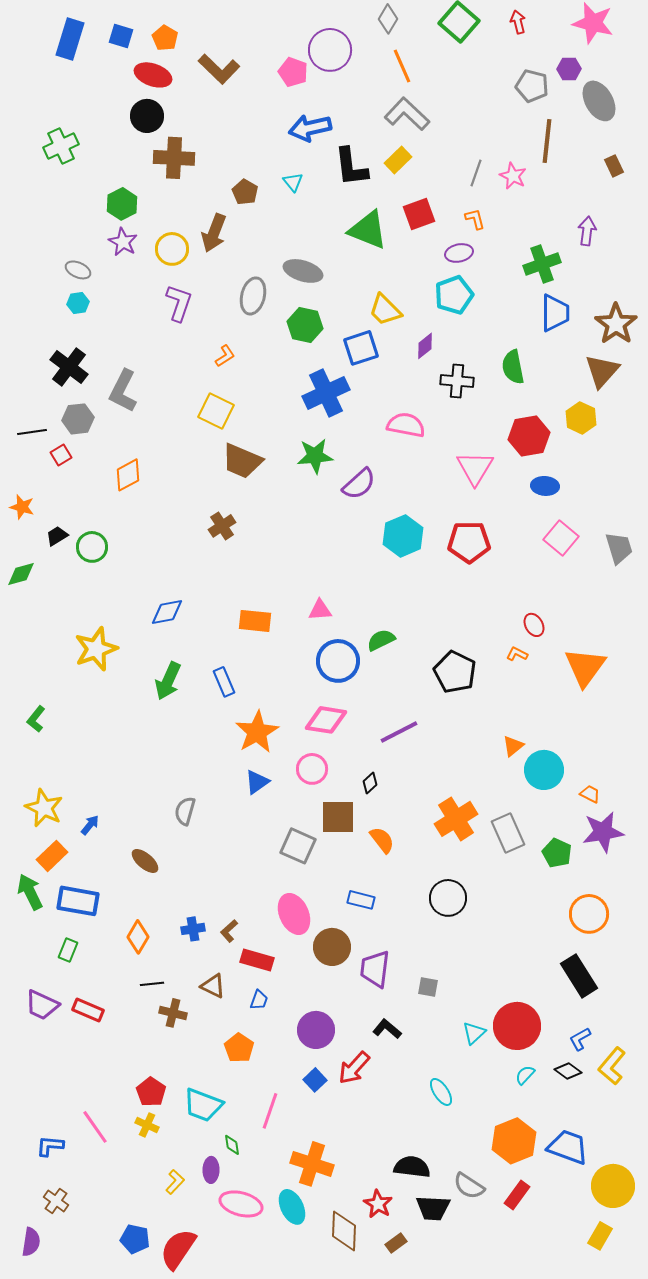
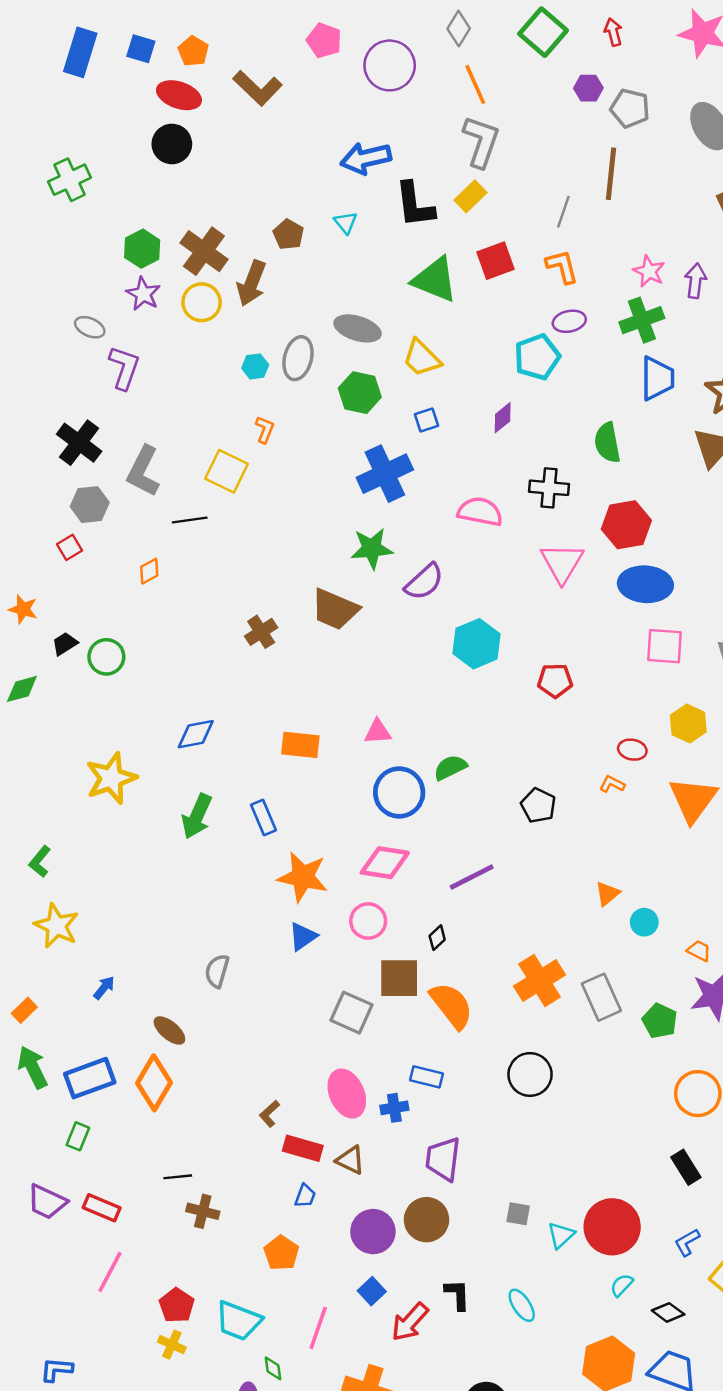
purple hexagon: (569, 69) -> (588, 88), moved
pink pentagon: (293, 72) -> (324, 40), moved
gray L-shape: (407, 114) -> (481, 142), turned 66
brown line: (547, 141) -> (611, 174), moved
brown cross: (174, 158) -> (204, 251), moved, turned 33
pink star: (513, 176) -> (649, 271), moved
orange L-shape: (475, 219) -> (562, 267), size x1.4
purple ellipse: (459, 253) -> (569, 321), moved
cyan hexagon: (78, 303) -> (255, 366), moved
purple L-shape: (179, 303) -> (124, 368), moved
yellow trapezoid: (385, 310) -> (422, 358), moved
blue square: (361, 348) -> (426, 420), size x0.6
orange L-shape: (225, 356) -> (265, 430), turned -35
black cross: (457, 381) -> (549, 488), moved
yellow square: (216, 411) -> (227, 471), moved
yellow hexagon: (581, 418) -> (688, 723), moved
black line: (32, 432) -> (190, 520), moved
brown trapezoid: (242, 461) -> (335, 609), moved
orange diamond: (128, 475) -> (149, 571), size x0.7
blue ellipse: (545, 486) -> (645, 584), size x1.6
pink square: (561, 538) -> (664, 646), turned -36
red pentagon: (469, 542) -> (555, 681), moved, size x0.7
red ellipse: (534, 625) -> (632, 750), turned -50
black pentagon: (455, 672) -> (538, 806), size x0.7
orange star: (257, 732) -> (303, 877), turned -30
cyan circle: (544, 770) -> (644, 922), size x0.6
yellow star: (44, 808) -> (56, 926), moved
orange semicircle: (382, 840) -> (451, 1005), size x1.5
orange rectangle: (52, 856) -> (24, 1010), moved, size x0.7
blue rectangle: (78, 901) -> (90, 1078), turned -30
blue cross: (193, 929) -> (394, 1108), moved
orange diamond: (138, 937) -> (154, 1083), moved, size x1.4
brown circle: (332, 947) -> (426, 1220), moved
black rectangle: (579, 976) -> (686, 1167), size x0.7
brown triangle: (213, 986) -> (350, 1160), moved
gray square: (428, 987) -> (518, 1214), moved
black L-shape: (387, 1029) -> (457, 1295), moved, turned 48
red arrow: (354, 1068) -> (410, 1322), moved
black diamond: (568, 1071) -> (668, 1312), moved
pink line: (95, 1127) -> (110, 1272), moved, turned 63

